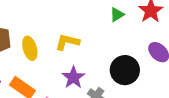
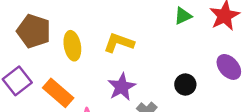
black circle: (125, 70) -> (185, 84), size x0.6

